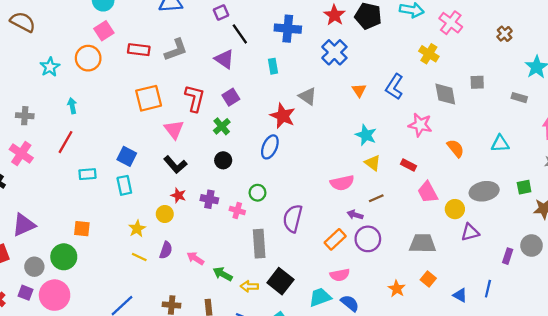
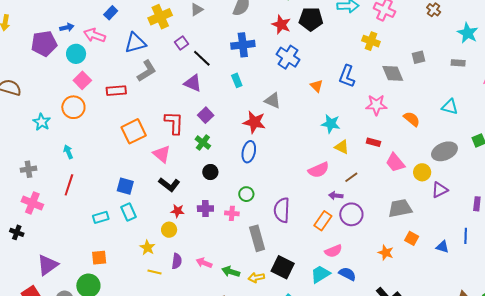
gray L-shape: (176, 50) -> (147, 71), moved
cyan triangle: (500, 144) -> (450, 107), turned 30
cyan rectangle: (87, 174) -> (101, 217), moved

